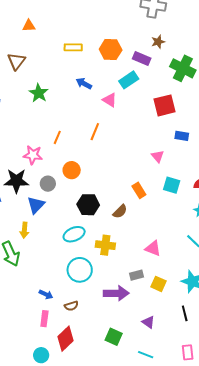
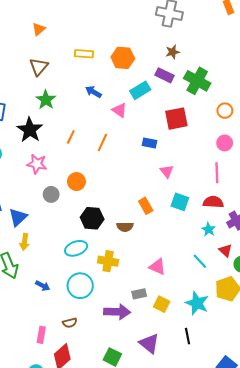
orange triangle: (29, 26) -> (39, 29), turned -40
purple rectangle: (142, 58) -> (164, 75), moved
brown triangle: (16, 61) -> (39, 67), moved
blue rectangle: (182, 136) -> (149, 143), moved
orange line: (57, 137) -> (71, 137), moved
black star: (16, 181) -> (30, 130), moved, turned 30
blue triangle: (36, 205) -> (18, 217), moved
brown semicircle: (120, 211) -> (125, 227), turned 42
blue arrow: (46, 294) -> (43, 286), moved
purple triangle: (148, 322) -> (149, 343), size x1.5

